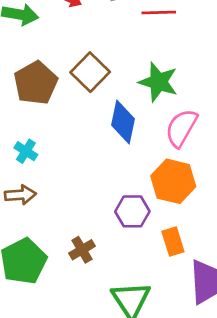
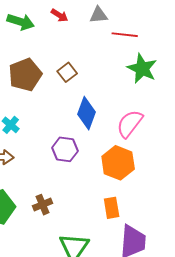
brown square: (90, 72) -> (67, 72), size x0.7
green star: (158, 82) -> (142, 69), moved
purple hexagon: (132, 211) -> (65, 149), moved

